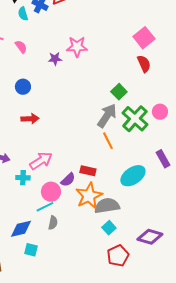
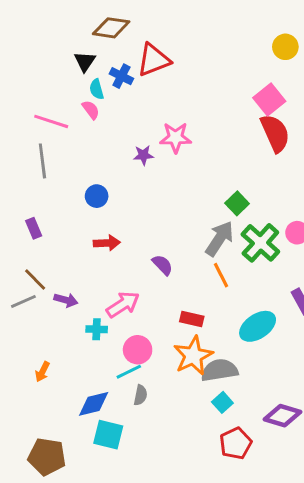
pink square: (144, 38) -> (269, 100), moved
pink semicircle: (21, 47) -> (91, 110), moved
red semicircle: (144, 64) -> (275, 133), moved, size x1.5
purple semicircle: (68, 180) -> (162, 265), moved, turned -91
cyan square: (31, 250) -> (108, 435), size x1.5

